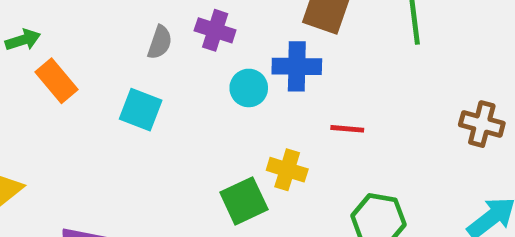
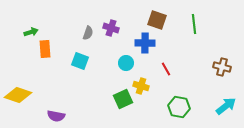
orange rectangle: (56, 81) -> (45, 49), turned 36
cyan circle: (249, 88) -> (126, 63), moved
red line: (347, 129) -> (166, 69), turned 56

